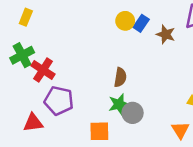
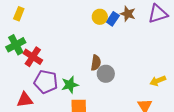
brown star: (166, 34) -> (128, 14), moved
green star: (119, 104) -> (70, 85), moved
gray circle: (133, 113) -> (106, 74), moved

